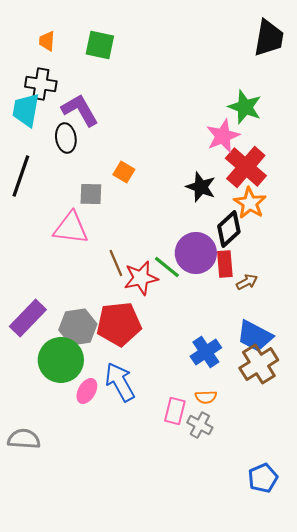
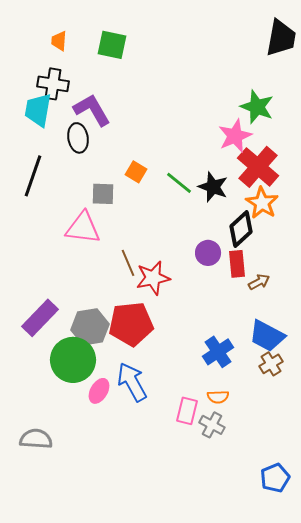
purple circle: (196, 253) -> (208, 253), size x0.6
green line: (167, 267) -> (179, 183), moved
brown cross: (259, 364) -> (271, 364), size x0.6

